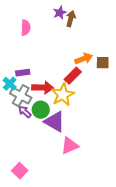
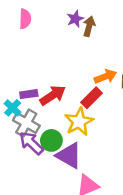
pink semicircle: (26, 28) -> (25, 19), moved
red arrow: (43, 88) -> (53, 95), moved, turned -35
purple arrow: (25, 112) -> (31, 143), size x1.5

